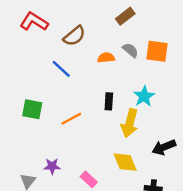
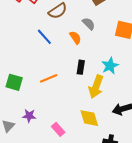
gray semicircle: (130, 50) -> (89, 24), moved
orange semicircle: (106, 58) -> (75, 38), moved, turned 56
green square: (32, 109) -> (14, 82), moved

